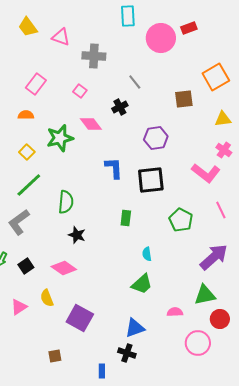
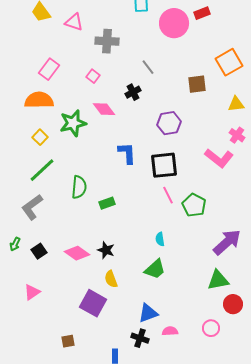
orange semicircle: (26, 115) -> (39, 100), size x1.8
pink line: (221, 210) -> (168, 195), moved
green rectangle: (126, 218) -> (107, 203), moved, turned 63
black star: (77, 235) -> (106, 250), moved
yellow semicircle: (47, 298) -> (111, 279), moved
pink semicircle: (175, 312) -> (170, 331), moved
pink circle: (198, 343) -> (211, 328), size x0.7

